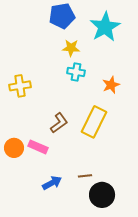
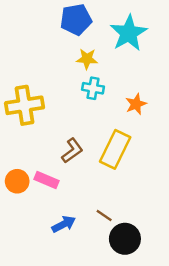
yellow cross: (20, 86) -> (24, 105), size x1.4
brown line: (85, 176) -> (104, 216), turned 40

